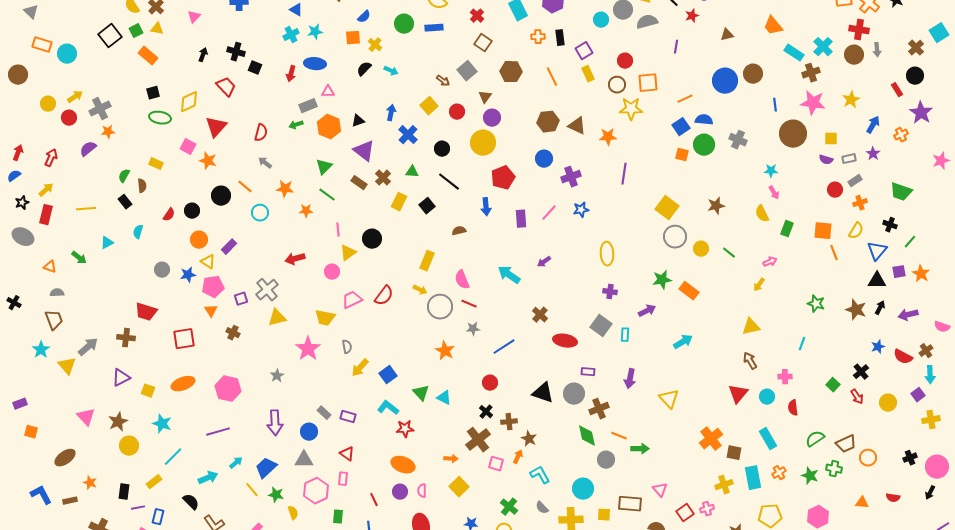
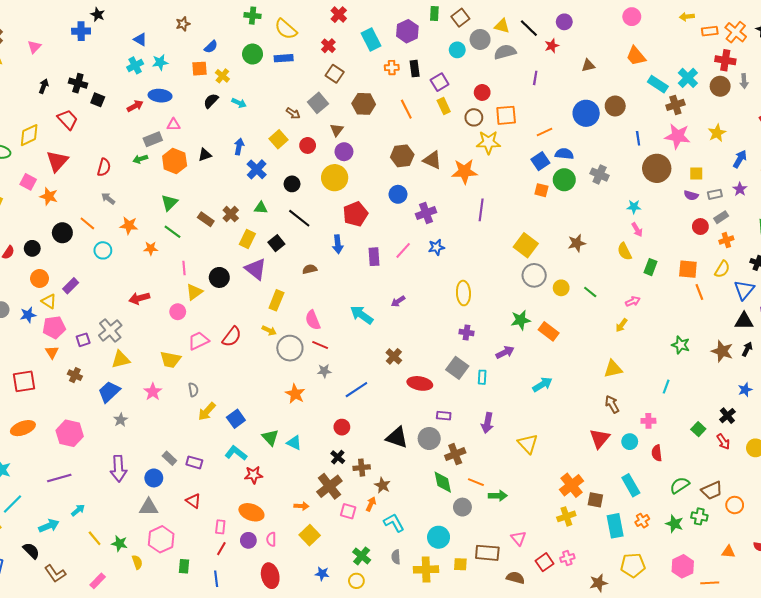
red arrow: (291, 74) -> (135, 106), turned -133
orange star: (608, 137) -> (465, 171), size x1.4
purple triangle: (364, 151) -> (256, 269), moved
pink star: (308, 349) -> (153, 392), size x0.7
blue trapezoid: (266, 468) -> (109, 392), moved
pink rectangle: (343, 479) -> (220, 527), moved
yellow cross: (724, 485) -> (566, 516), moved
red line: (374, 500) -> (221, 549), turned 56
gray semicircle: (542, 508) -> (396, 557), turned 40

